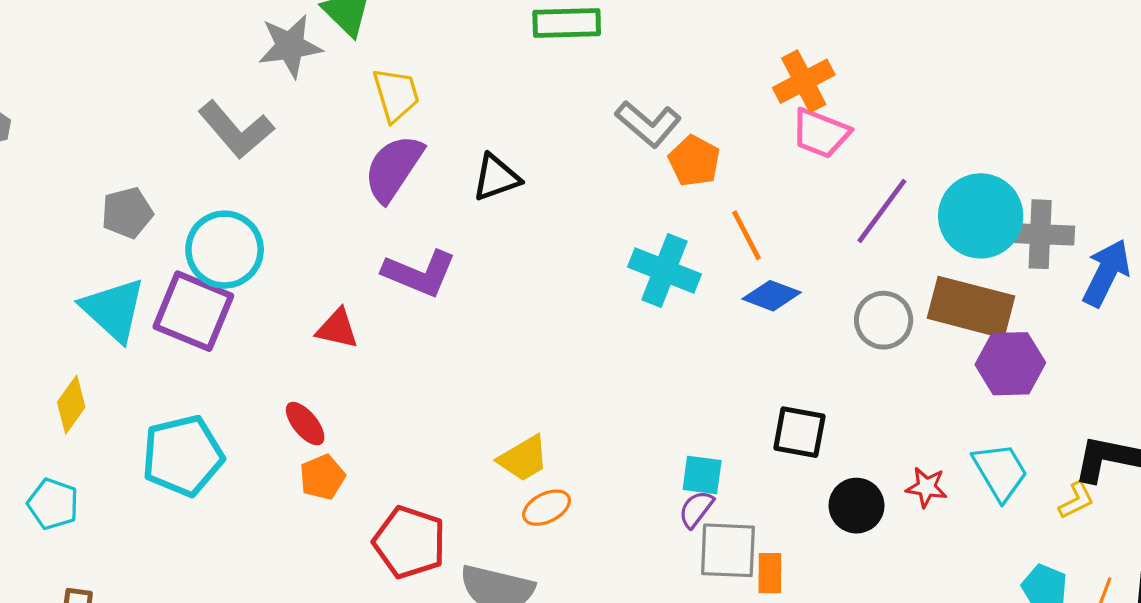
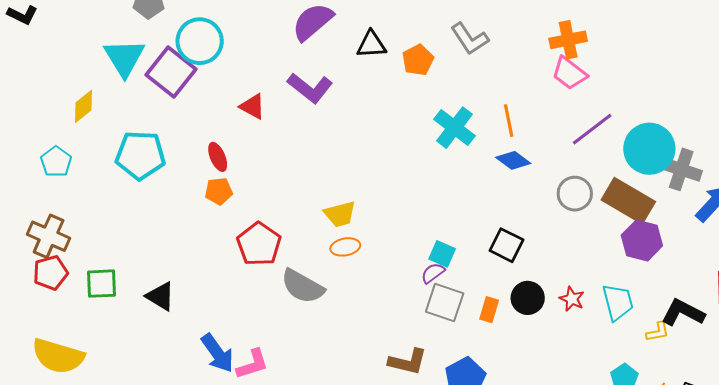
orange pentagon: (694, 161) -> (418, 60), moved
orange rectangle: (770, 573) -> (489, 310), moved

